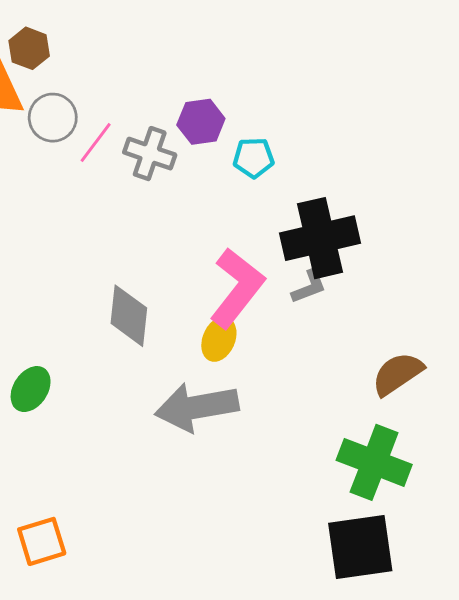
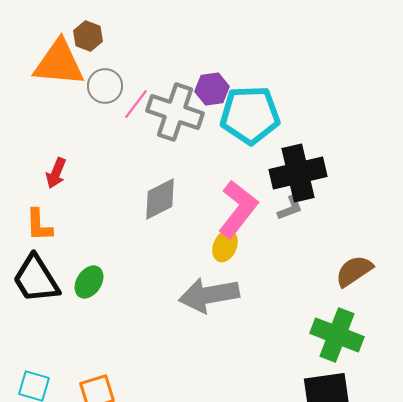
gray cross: (150, 154) -> (175, 112), size x1.5
cyan pentagon: (254, 158) -> (250, 115), size x2.0
gray diamond: (129, 316) -> (160, 199), moved, turned 57

